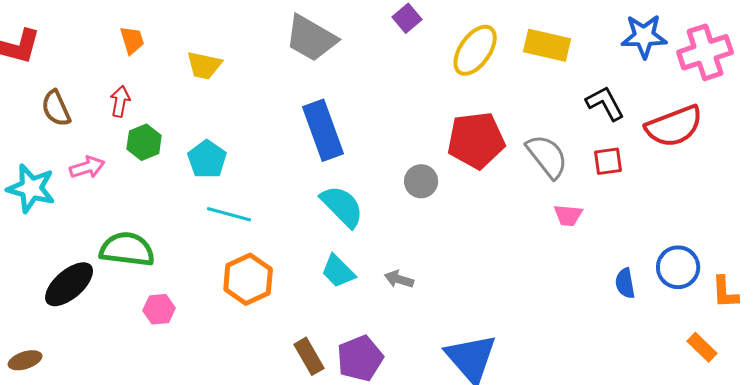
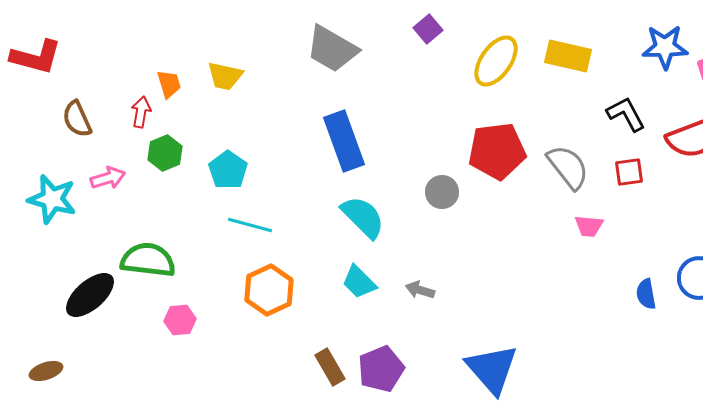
orange trapezoid: (132, 40) -> (169, 84), moved

